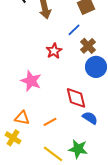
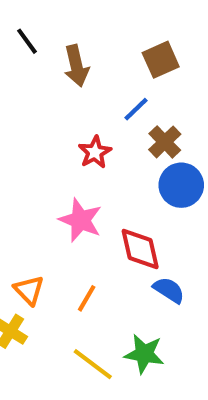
pink star: (31, 81) -> (80, 220), moved
orange triangle: (22, 118) -> (29, 290), turned 35
orange line: (50, 122) -> (87, 298), turned -32

